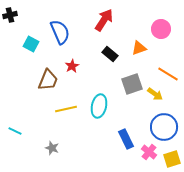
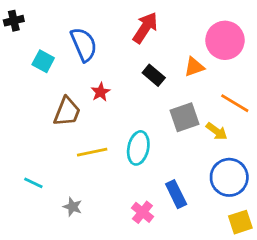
pink circle: (161, 29) -> (225, 40), size x1.4
cyan line: (15, 131) -> (33, 183), moved
pink cross: (149, 152) -> (142, 212), moved

